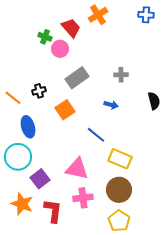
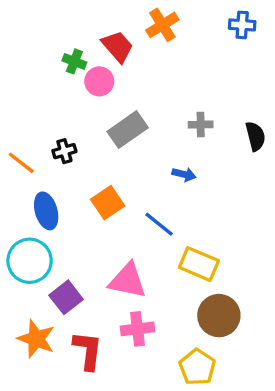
black semicircle: (154, 101) -> (255, 136), moved
orange square: (65, 110) -> (108, 203), moved
brown circle: (119, 190) -> (219, 316), moved

